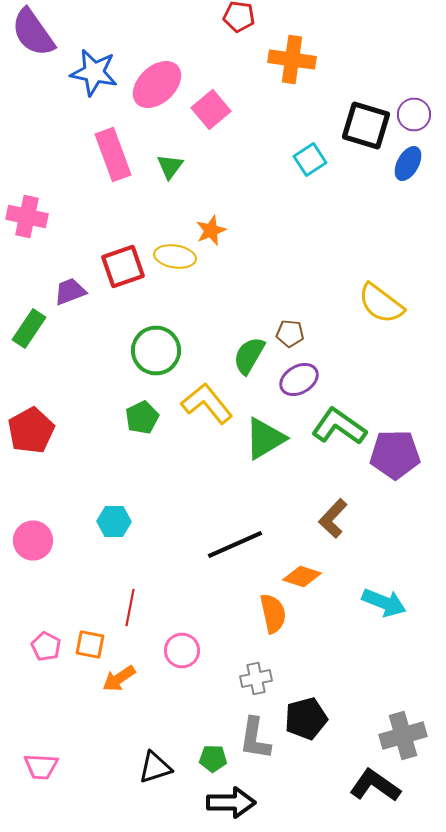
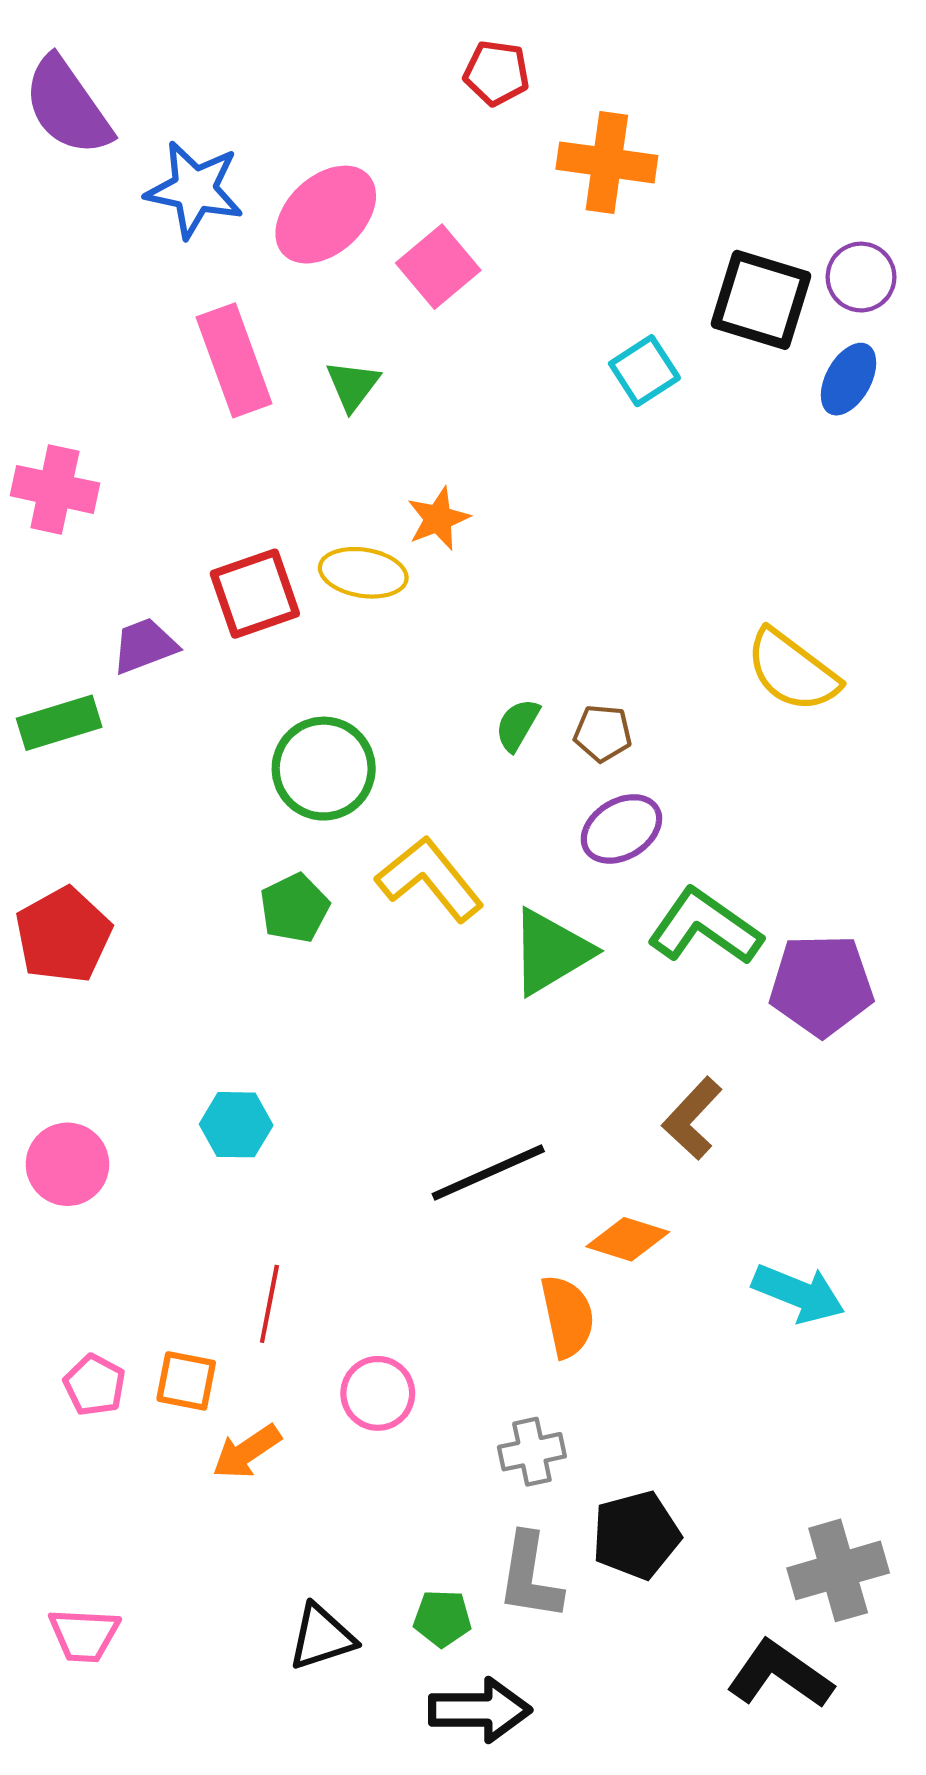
green rectangle: (29, 328) -> (59, 723), turned 39
green semicircle: (249, 356) -> (517, 725), moved, size x0.7

